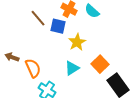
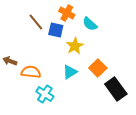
cyan semicircle: (92, 11) -> (90, 24), moved
orange semicircle: (33, 68) -> (31, 72), turned -60

